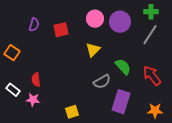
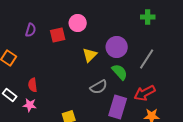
pink circle: (95, 19) -> (78, 23), moved
purple circle: (120, 22) -> (117, 47), moved
gray line: (150, 35) -> (147, 59), moved
red arrow: (152, 76) -> (145, 93), moved, turned -80

